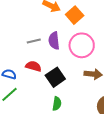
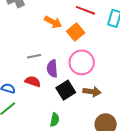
purple semicircle: (54, 41) -> (52, 69), moved
black square: (55, 77) -> (66, 90), moved

